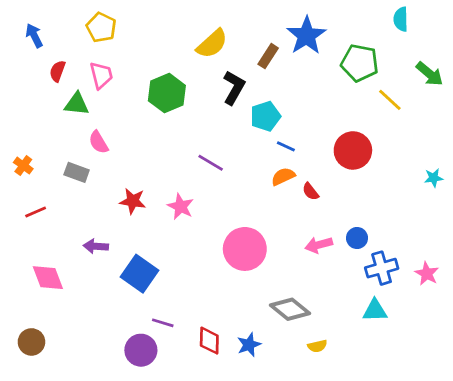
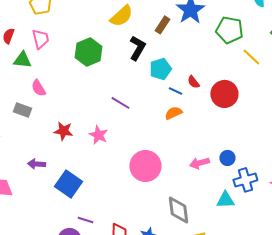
red semicircle: (310, 191) -> (193, 82), moved
gray diamond: (290, 309) -> (178, 210), turned 44
cyan triangle: (375, 310) -> (225, 200), moved

